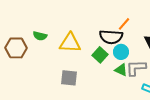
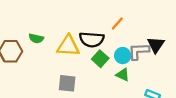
orange line: (124, 24) -> (117, 23), moved
black semicircle: (111, 37) -> (92, 40), moved
gray L-shape: (136, 68) -> (139, 51), moved

